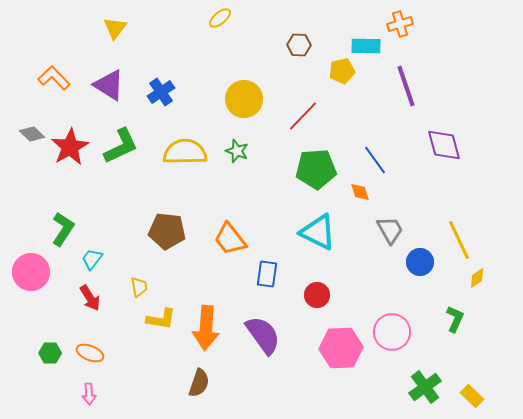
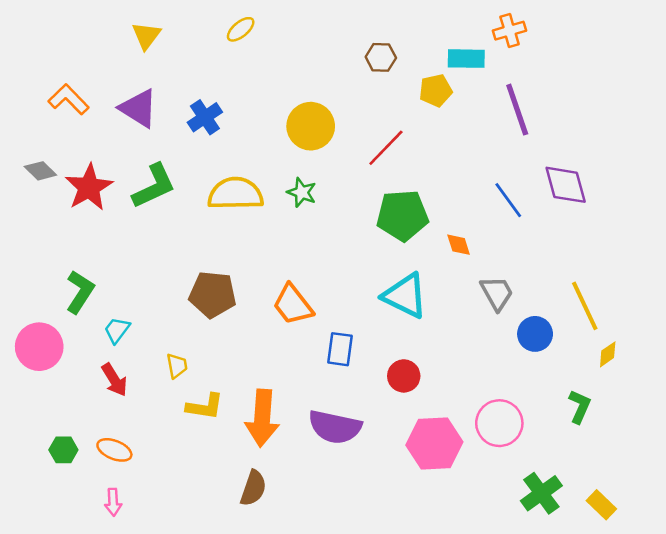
yellow ellipse: (220, 18) -> (241, 29), moved
blue line: (375, 160) -> (508, 200), moved
purple semicircle: (263, 335) -> (335, 427), turned 138

